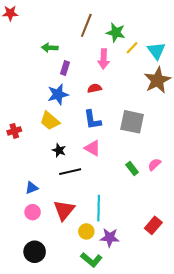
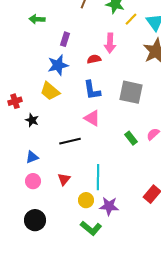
green arrow: (50, 48) -> (37, 19), moved
pink arrow: (104, 59) -> (110, 43), moved
black star: (59, 150) -> (32, 120), moved
red triangle: (64, 210) -> (64, 179), size x0.6

